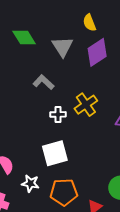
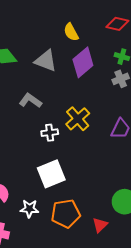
gray triangle: (62, 47) -> (46, 61), turned -30

